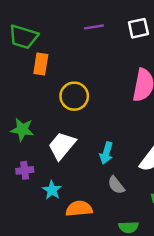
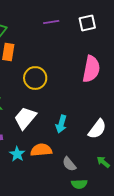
gray semicircle: (116, 185) -> (69, 164), moved
orange semicircle: (79, 209) -> (41, 150), moved

